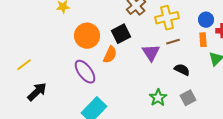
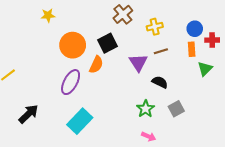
yellow cross: (167, 18) -> (155, 27), size x0.7
black semicircle: (182, 70) -> (160, 82), moved
purple ellipse: (85, 72) -> (71, 82), turned 65
black arrow: (37, 92) -> (28, 114), moved

